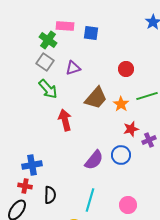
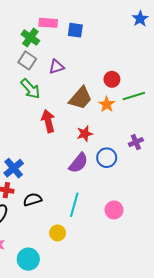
red circle: (126, 69) -> (112, 79), moved
red star: (131, 129) -> (85, 134), moved
blue cross: (32, 165) -> (14, 168), turned -30
black semicircle: (50, 195) -> (32, 200), turned -108

